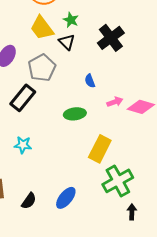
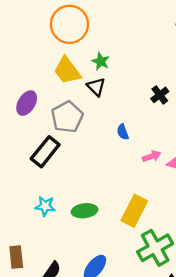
black cross: (111, 38) -> (160, 95), moved, size x0.6
green ellipse: (75, 114) -> (85, 211), moved

